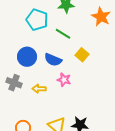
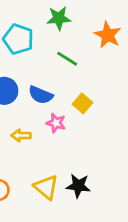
green line: (63, 34) -> (67, 59), moved
yellow square: (82, 55) -> (83, 103), moved

